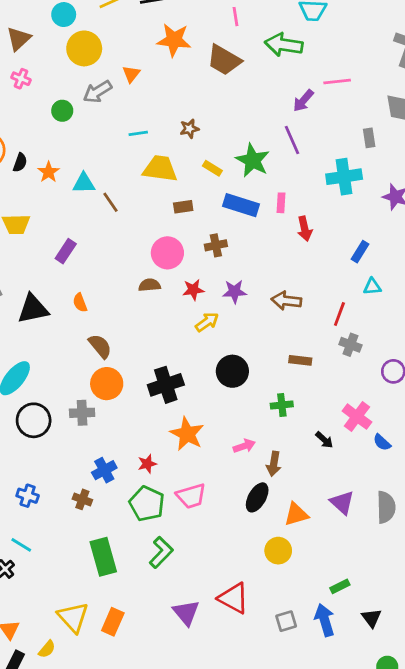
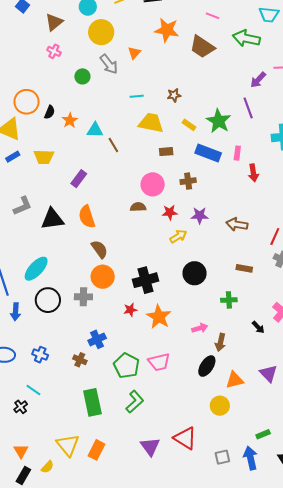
pink line: (235, 17) -> (213, 16), turned -64
gray arrow: (97, 92) -> (109, 64), turned -100
orange semicircle: (80, 303) -> (87, 217), size x1.6
red star: (147, 464) -> (130, 310), moved

